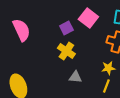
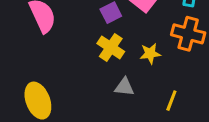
yellow star: (108, 68) -> (150, 54), moved

